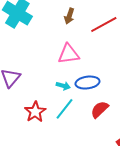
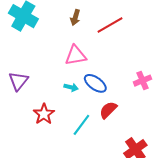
blue ellipse: (87, 83) -> (95, 83), turned 45
cyan line: (64, 109) -> (81, 125), moved

